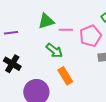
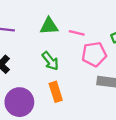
pink line: (66, 30) -> (77, 33), moved

